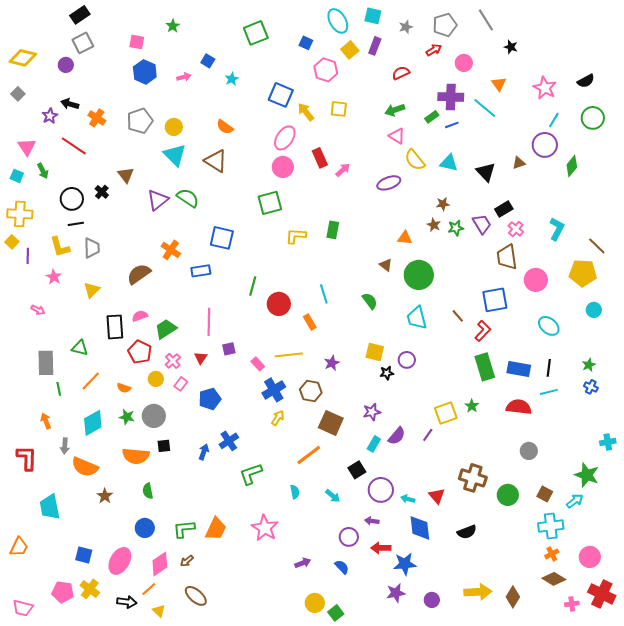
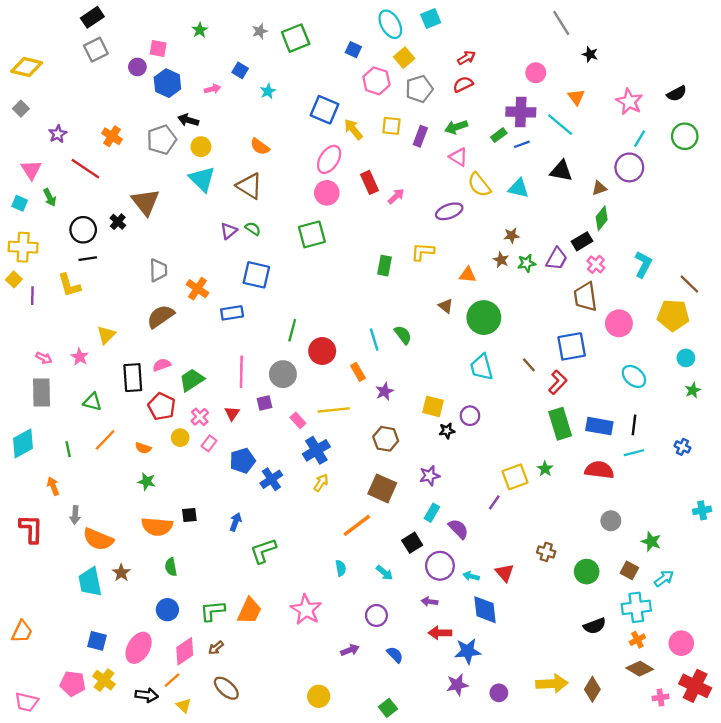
cyan square: (373, 16) -> (431, 18), turned -36
gray pentagon: (445, 25) -> (419, 89), moved
gray star: (406, 27) -> (260, 31), moved
purple rectangle: (375, 46) -> (420, 136), moved
red arrow: (434, 50) -> (467, 58), moved
purple circle: (66, 65) -> (137, 67), moved
black arrow: (70, 104) -> (188, 120), moved
green diamond: (572, 166) -> (602, 218), moved
black triangle: (486, 172) -> (561, 171), moved, turned -35
brown triangle: (126, 175) -> (145, 202), size x1.5
green semicircle: (188, 198) -> (253, 229), moved, size x0.6
purple triangle: (158, 200) -> (229, 231), moved, size x0.7
purple trapezoid: (482, 224) -> (557, 259), turned 60
yellow L-shape: (296, 236) -> (423, 252), moved
gray trapezoid: (92, 248) -> (158, 270), moved
pink star: (54, 277) -> (80, 357), moved
green semicircle: (370, 301) -> (403, 335), moved
gray rectangle: (46, 363) -> (42, 393), moved
purple star: (332, 363) -> (385, 391), moved
green star: (589, 365) -> (693, 390), moved
brown hexagon: (311, 391) -> (386, 439), moved
gray circle: (154, 416) -> (283, 374), moved
cyan diamond: (93, 423) -> (23, 443), moved
purple semicircle: (397, 436) -> (458, 529), moved, turned -84
blue cross: (229, 441) -> (271, 479), moved
green L-shape: (251, 474) -> (263, 551), moved
green star: (587, 475) -> (651, 542), moved, size x0.7
brown cross: (473, 478) -> (546, 552), size x0.6
cyan trapezoid: (50, 507) -> (90, 582), moved
black semicircle: (467, 532) -> (595, 626), moved
purple circle: (349, 537) -> (376, 615), moved
yellow circle: (315, 603) -> (319, 696), moved

